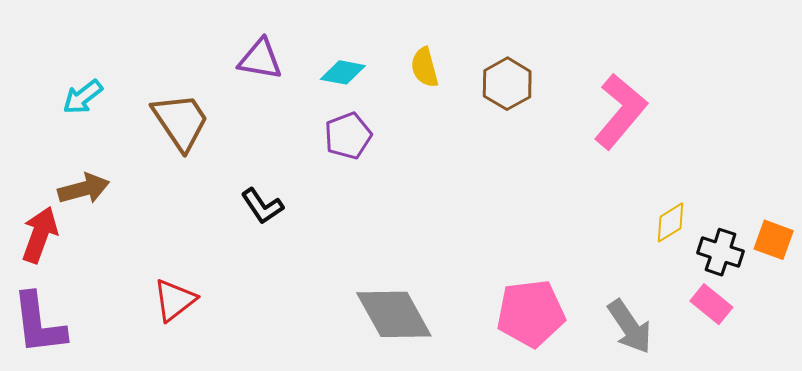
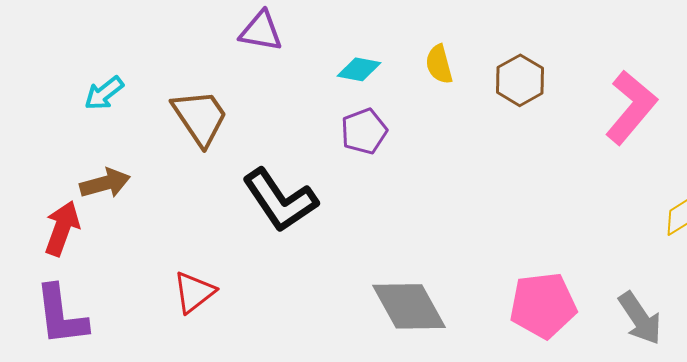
purple triangle: (260, 59) -> (261, 31), moved
black L-shape: (262, 206) -> (280, 200), size x1.8

